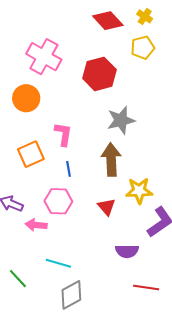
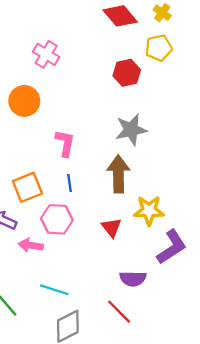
pink cross: (44, 57) -> (46, 54), size x0.7
red hexagon: (99, 74) -> (127, 73), moved, size x0.7
orange square: (31, 154) -> (27, 187), moved
red line: (146, 288) -> (119, 312), moved, turned 35

